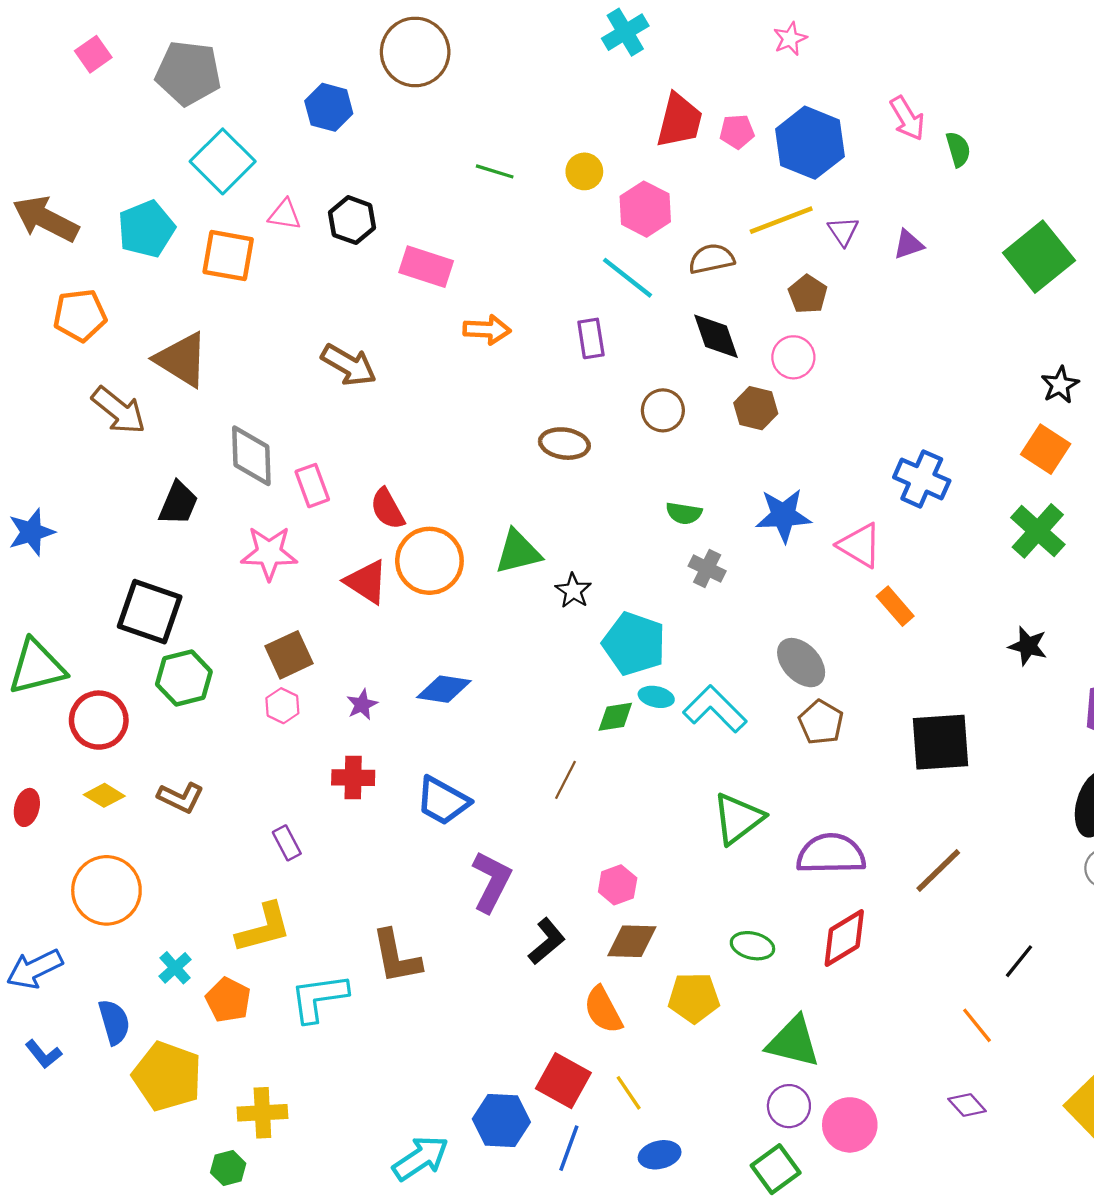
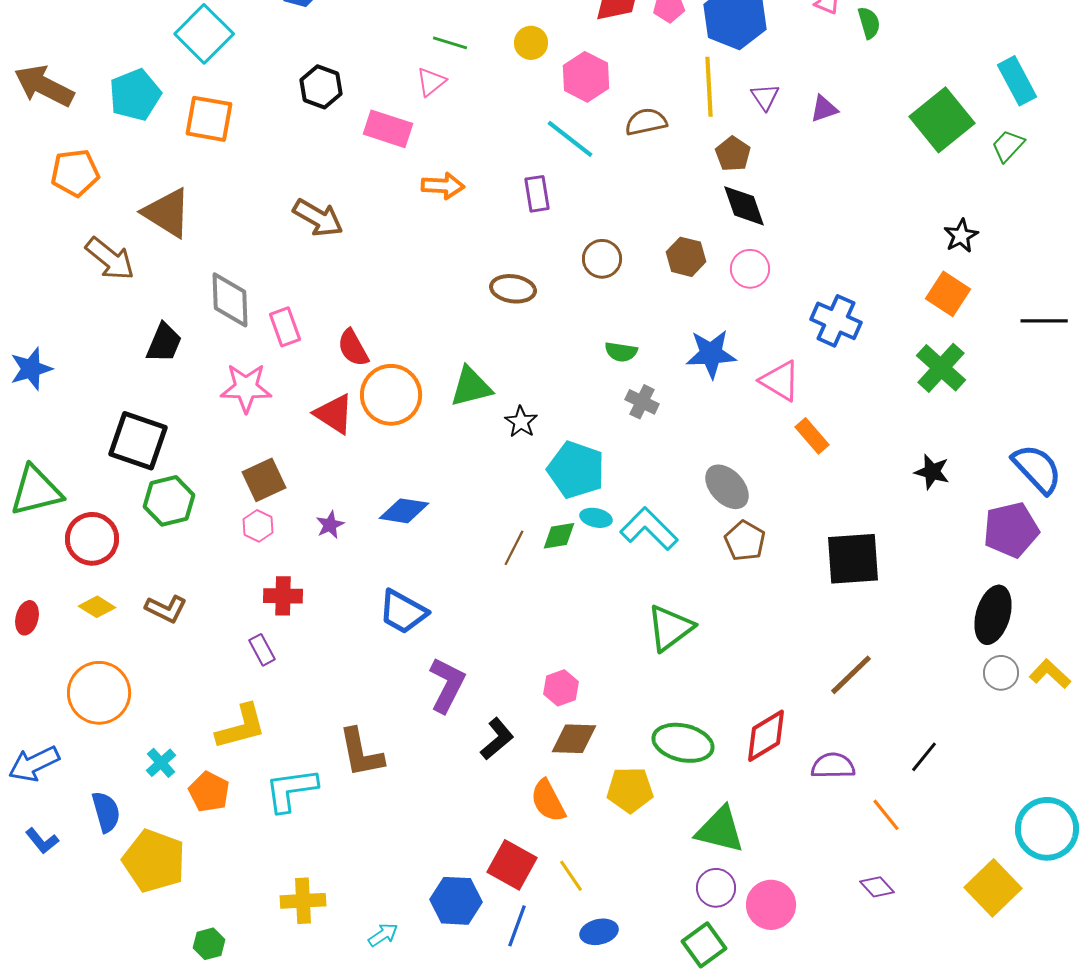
pink triangle: (285, 215) -> (431, 82), moved, turned -48
yellow line: (781, 220) -> (709, 87), turned -72
black diamond: (716, 336) -> (744, 206), moved
pink circle: (793, 357) -> (750, 269), moved
red cross: (353, 778) -> (283, 596), moved
brown line: (566, 780) -> (514, 548), moved
purple semicircle: (831, 854) -> (833, 766), moved, size x0.7
green ellipse: (752, 946) -> (683, 743), size x1.5
yellow cross: (262, 1113) -> (303, 901), moved
cyan arrow: (421, 1158) -> (383, 935), size x0.6

